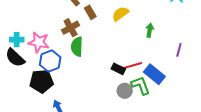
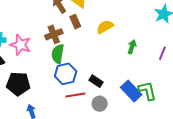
purple line: (179, 50) -> (162, 53), moved
blue hexagon: (50, 61) -> (66, 74), moved
red line: (132, 66) -> (75, 95), moved
green L-shape: (141, 85) -> (147, 91), moved

